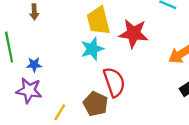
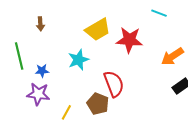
yellow trapezoid: (98, 21) -> (98, 30), turned -104
cyan star: (92, 49) -> (78, 60), moved

